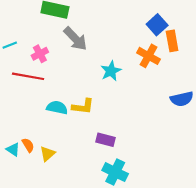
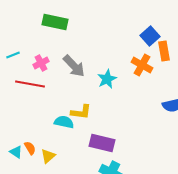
gray arrow: (75, 39) -> (74, 66), moved
cyan semicircle: (57, 108) -> (64, 122), moved
purple rectangle: (105, 140) -> (102, 143), size x1.4

